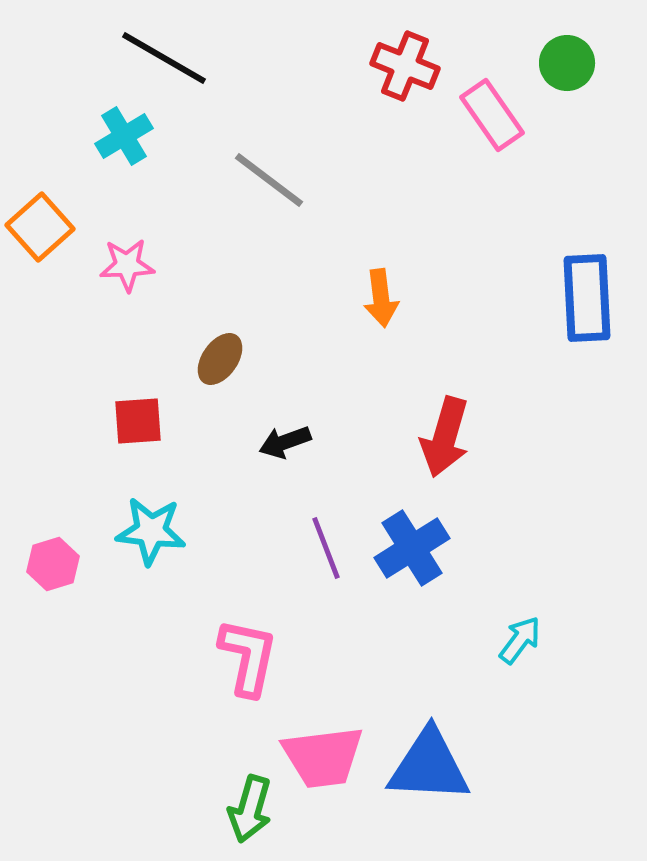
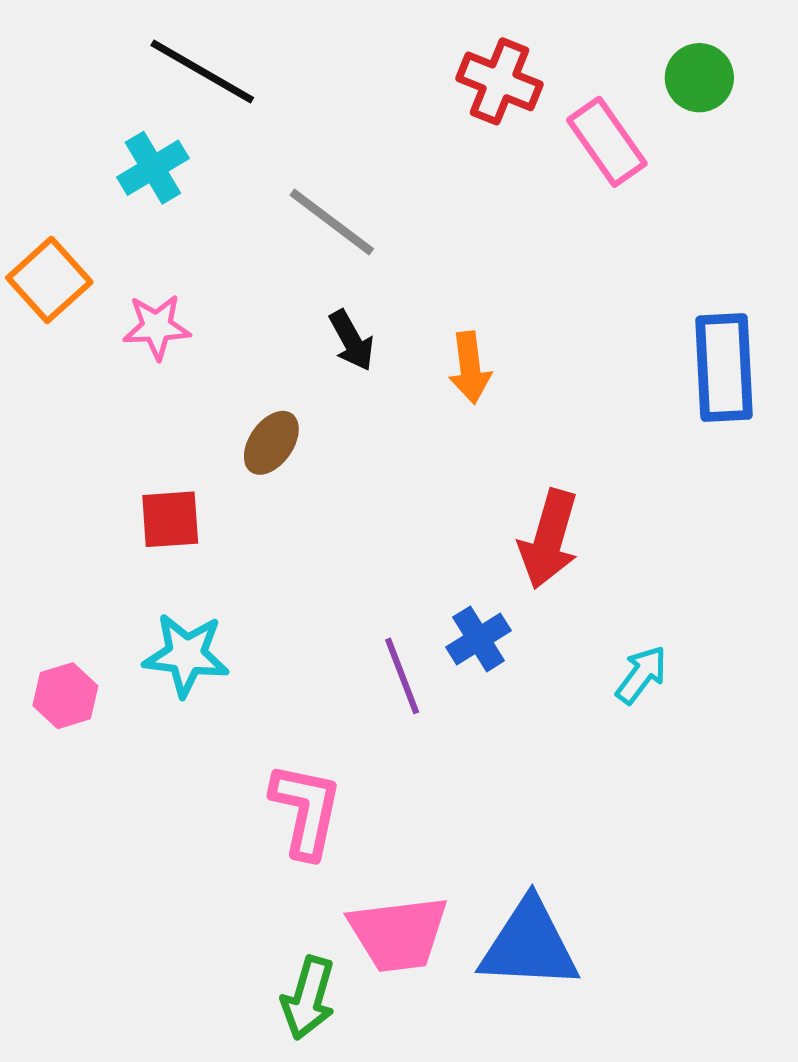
black arrow: (285, 442) -> (352, 340), moved, turned -99
blue cross: (412, 548) -> (479, 639), moved, size x0.7
cyan arrow: (520, 640) -> (641, 675), moved

